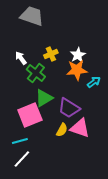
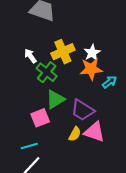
yellow cross: (51, 54) -> (63, 52), size x1.5
pink square: (30, 115) -> (40, 118), size x0.7

